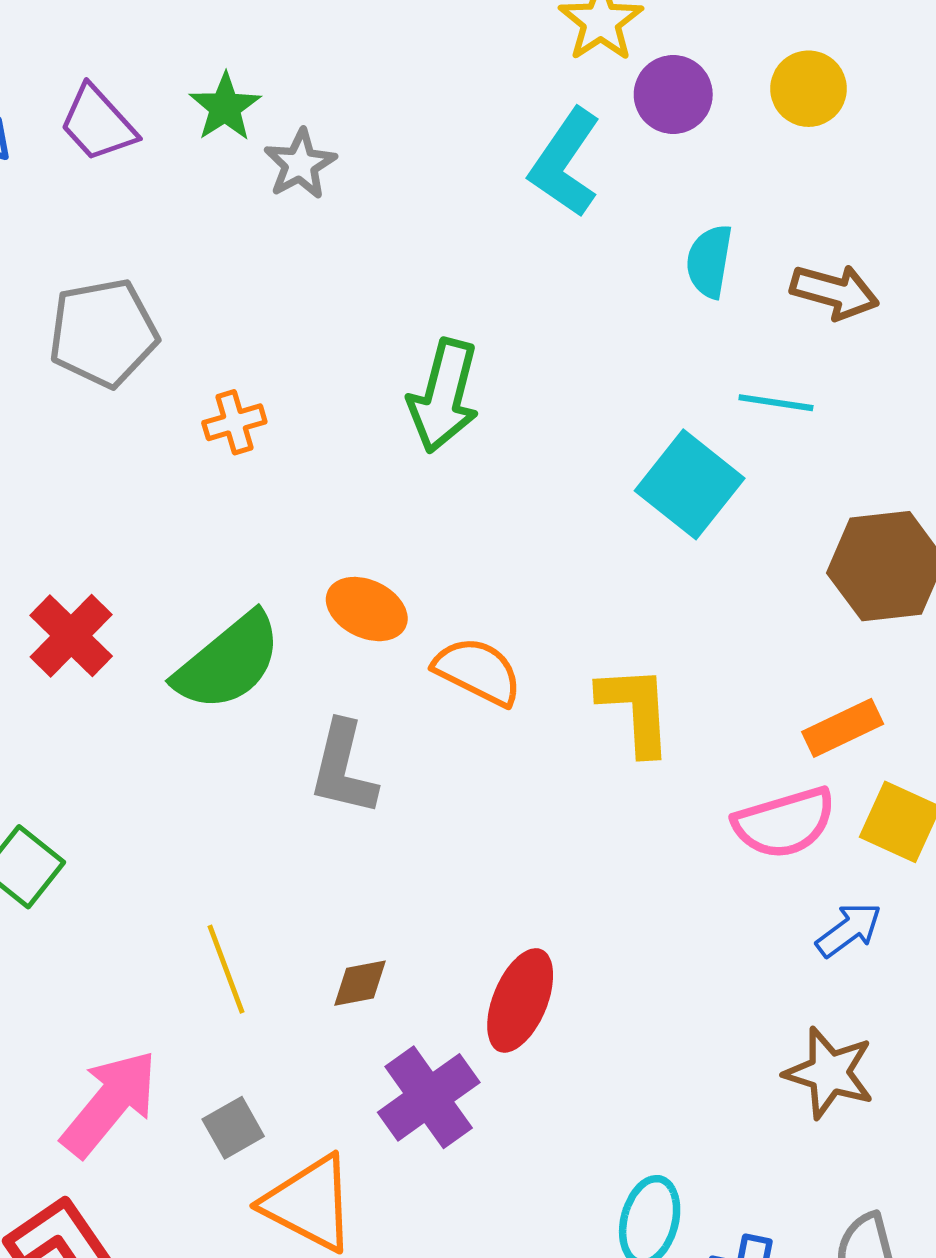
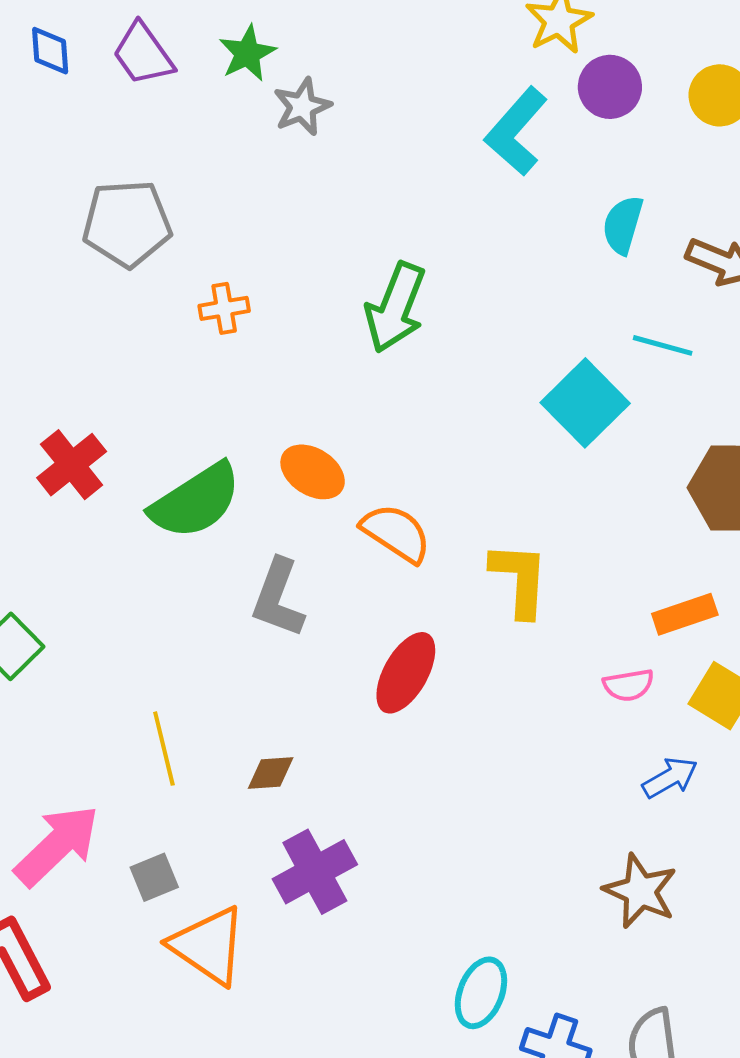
pink semicircle: (784, 823) -> (628, 685), size x0.6
red ellipse: (520, 1000) -> (406, 673), moved

